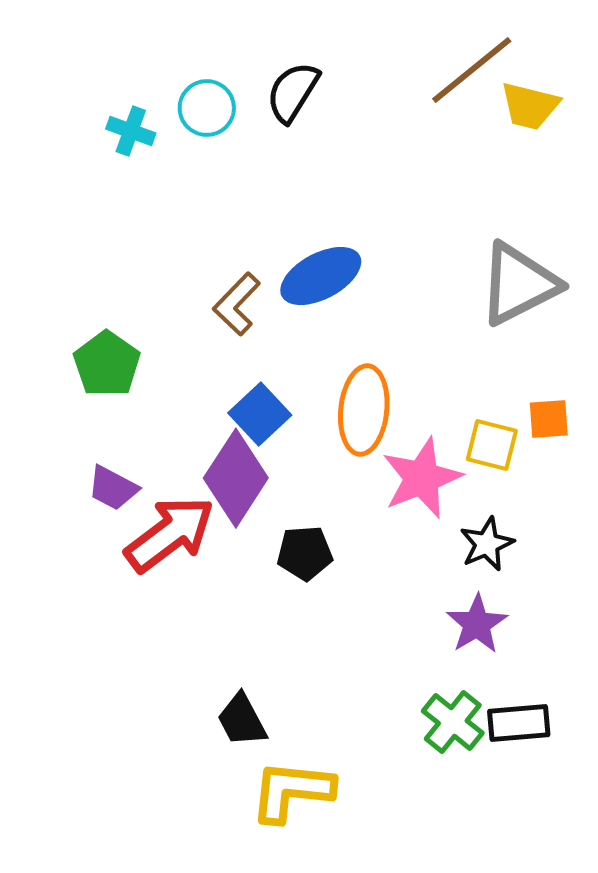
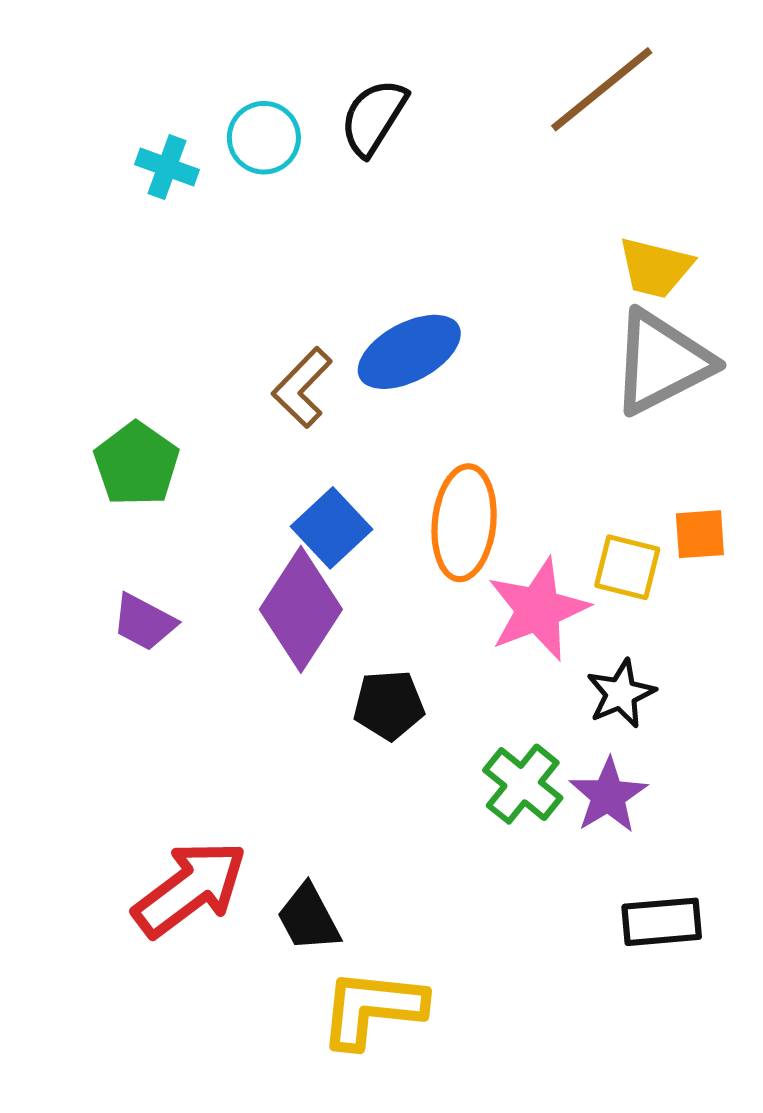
yellow trapezoid: (530, 106) -> (655, 268), moved
red arrow: (170, 534) -> (190, 889), moved
green cross: (453, 722) -> (523, 784), moved

